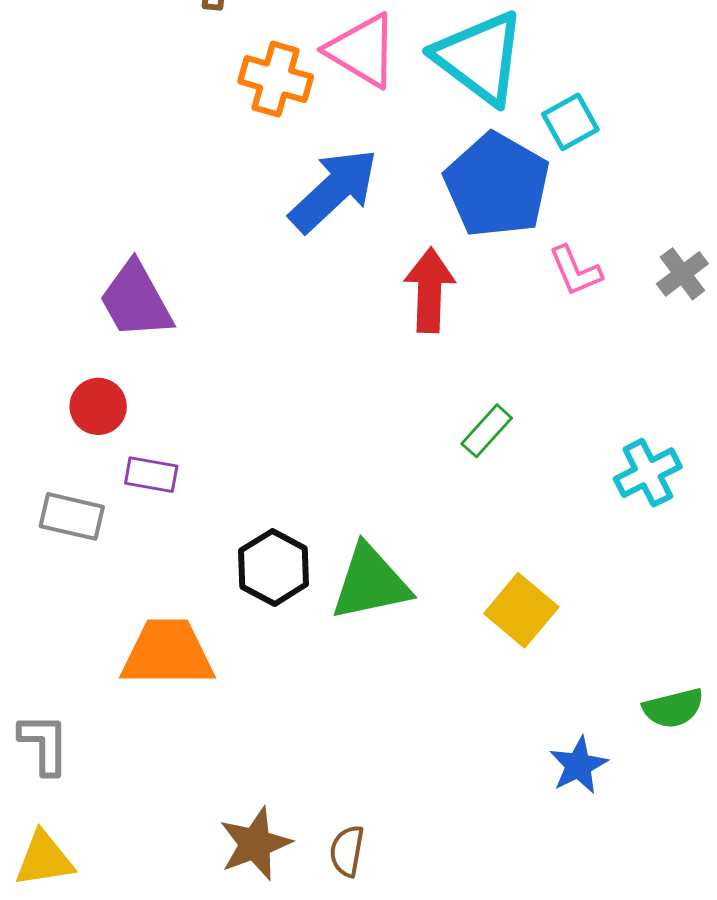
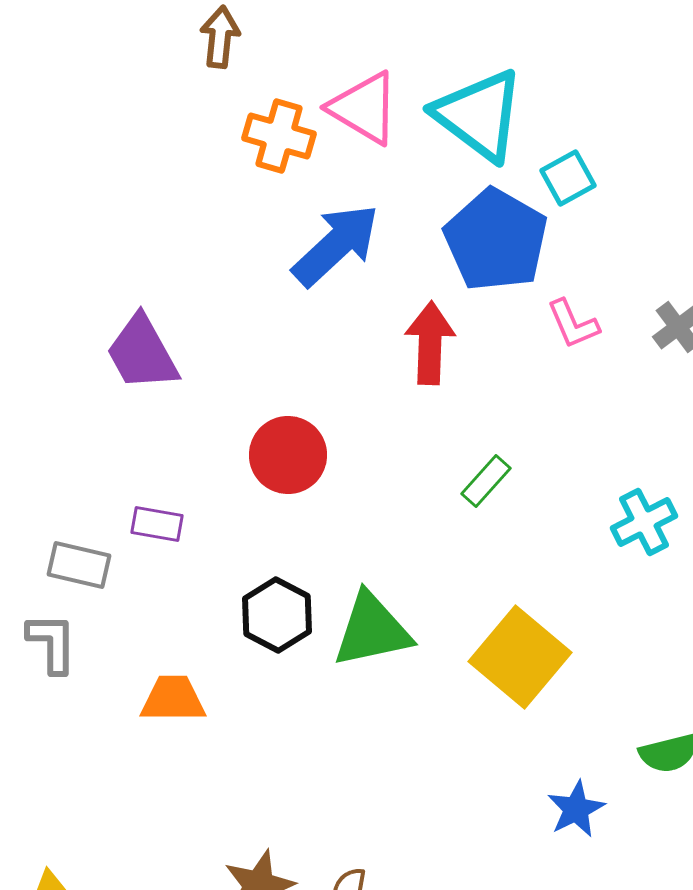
red circle: (98, 406) -> (288, 455), moved, size x1.4
yellow square: (521, 610) -> (520, 657), size x1.4
orange trapezoid: (168, 653) -> (173, 699), size x0.7
gray L-shape: (44, 744) -> (52, 643), moved

